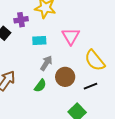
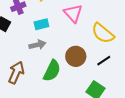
gray arrow: (46, 63) -> (37, 45), moved, turned 56
green semicircle: (40, 86) -> (52, 71), size x1.5

